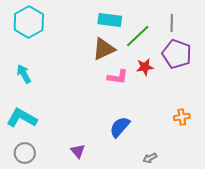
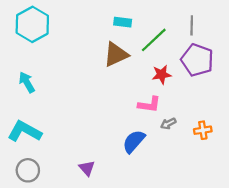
cyan rectangle: (110, 20) -> (123, 22), size x0.7
pink L-shape: (118, 77) -> (149, 105), moved
gray arrow: (150, 158) -> (168, 124), moved

